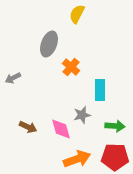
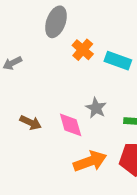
cyan rectangle: (100, 90) -> (118, 61), moved, turned -70
gray star: (82, 115) -> (96, 108), turned -30

